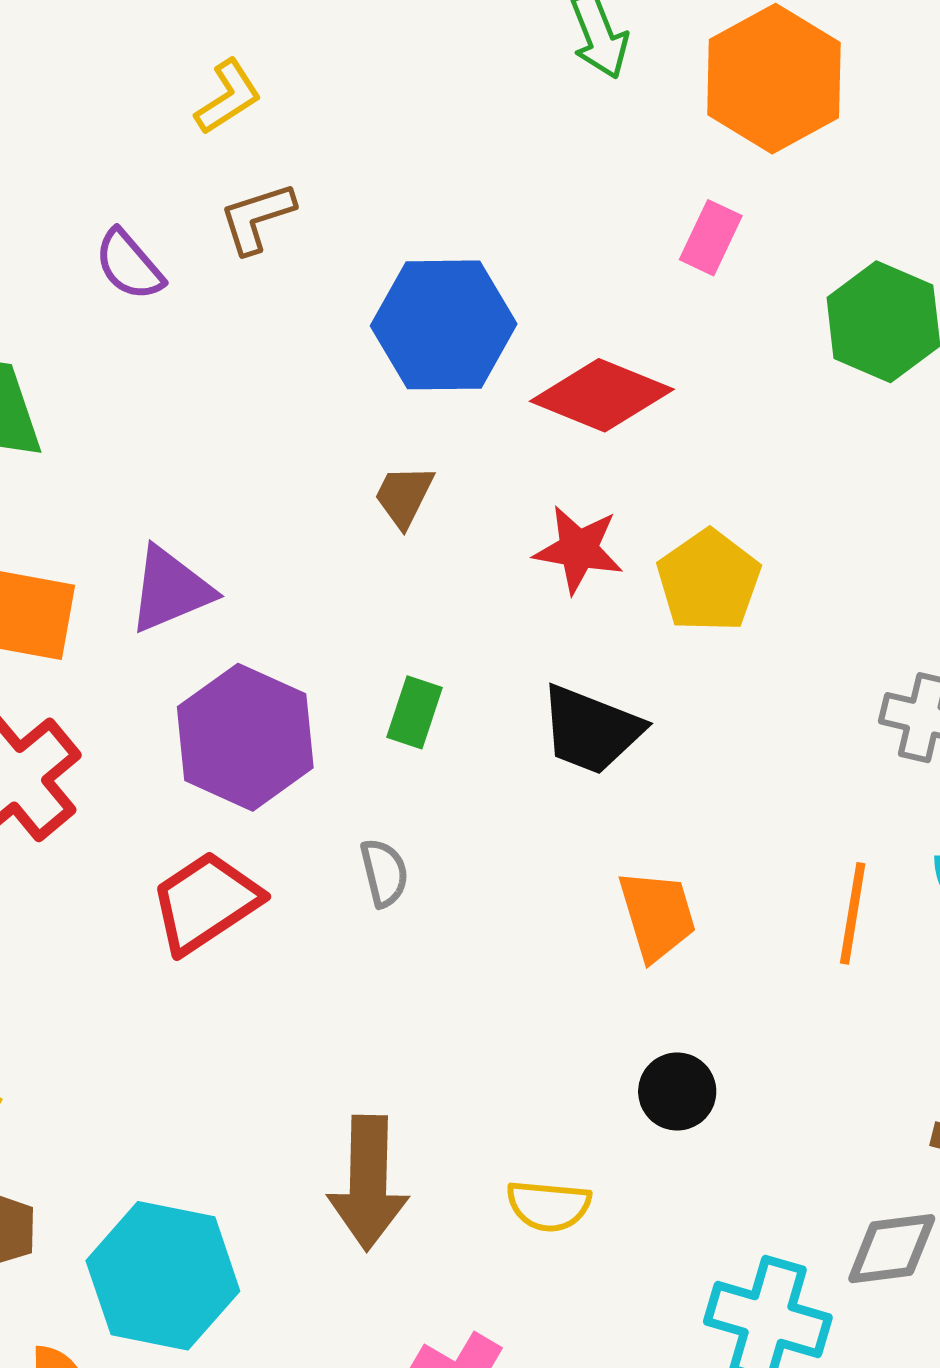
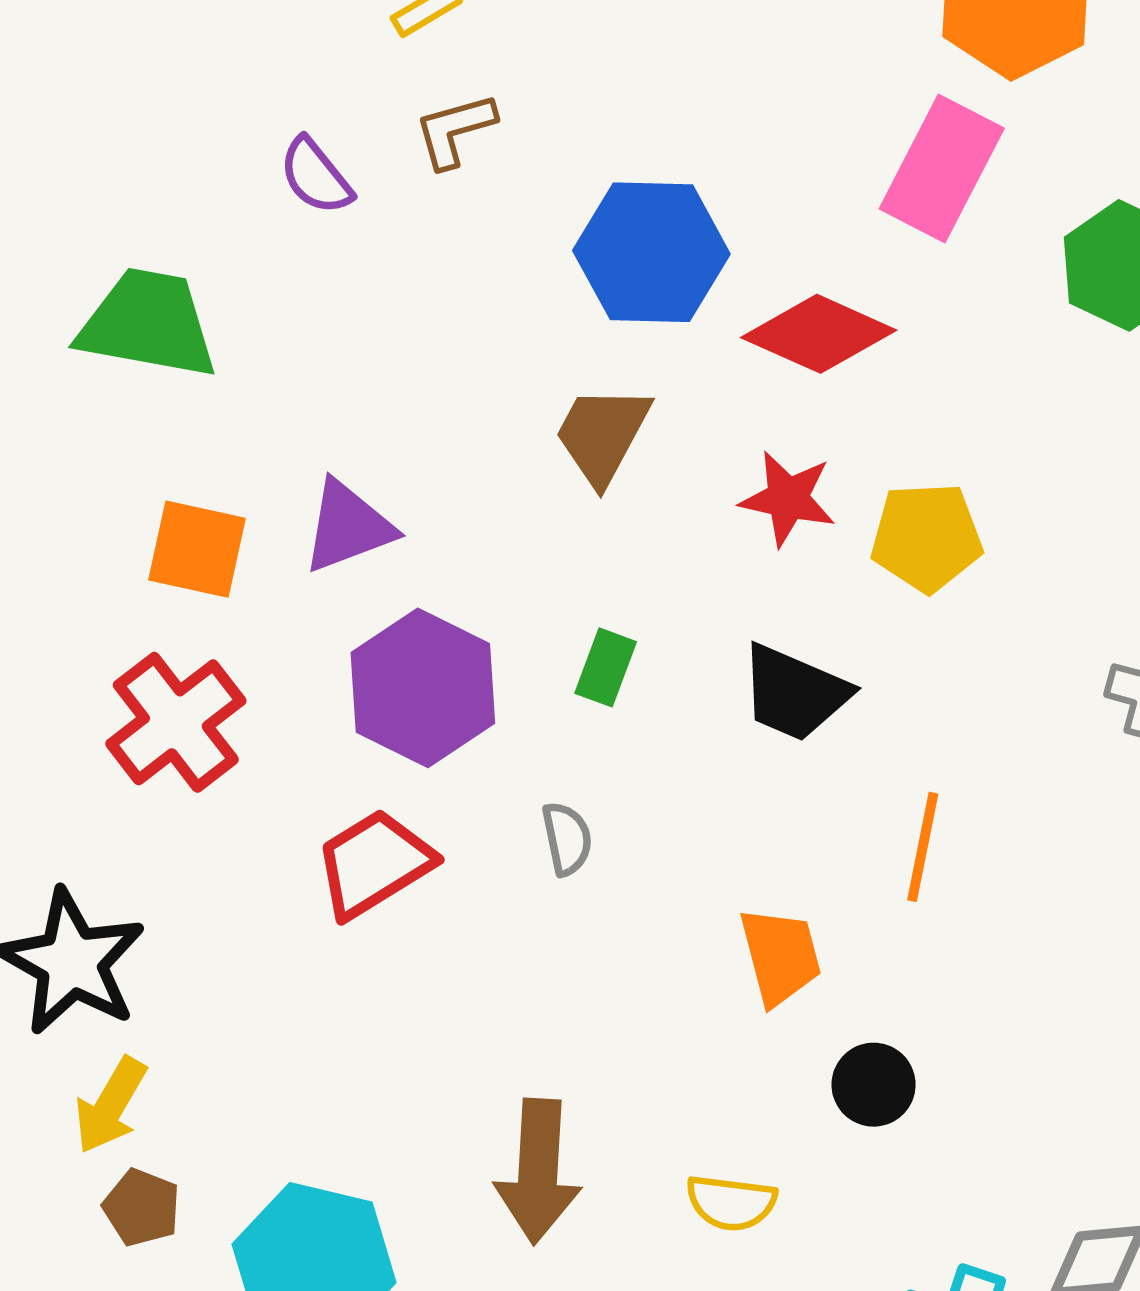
pink rectangle: (711, 238) -> (942, 169), size x1.8
brown trapezoid: (404, 496) -> (602, 435), size x1.5
yellow pentagon: (709, 581) -> (926, 537), turned 30
orange line: (853, 913) -> (923, 847), moved
orange trapezoid: (657, 915) -> (780, 956), moved

